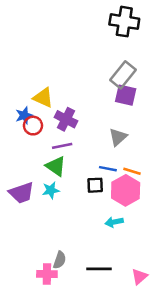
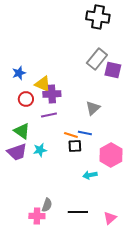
purple square: (126, 95) -> (113, 70), moved
yellow triangle: (43, 98) -> (43, 84), moved
blue star: (24, 115) -> (19, 73), moved
purple cross: (66, 119) -> (52, 94), turned -30
green triangle: (56, 166) -> (22, 131), moved
orange line: (132, 171) -> (71, 135), moved
pink hexagon: (126, 190) -> (111, 155), moved

